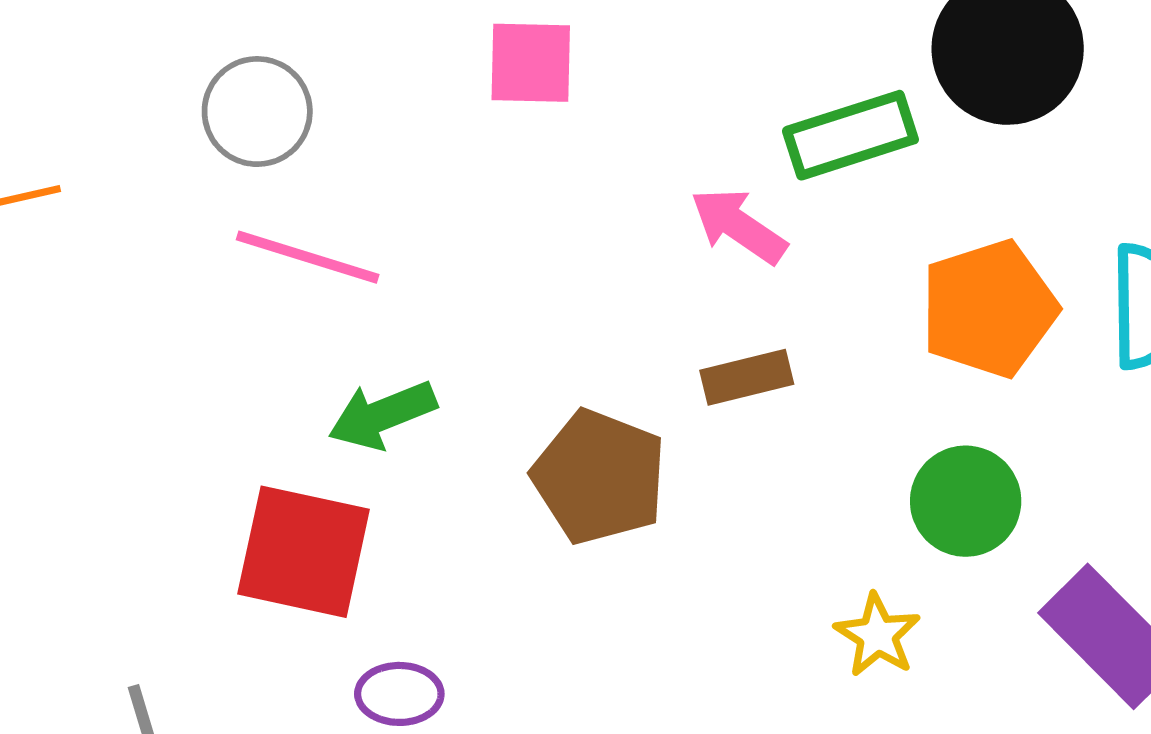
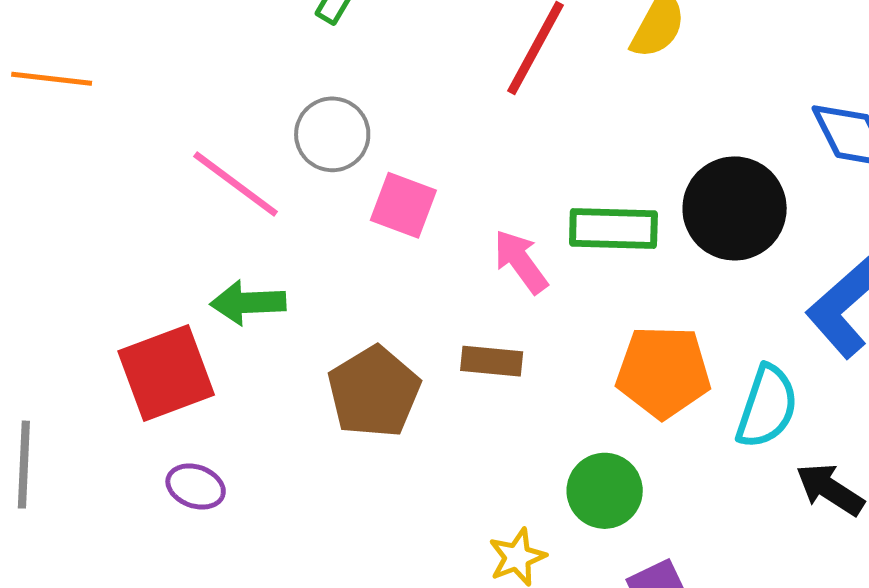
pink square: (531, 63) -> (403, 205), moved
gray circle: (257, 112) -> (332, 134), moved
red square: (304, 552) -> (166, 373), turned 38

